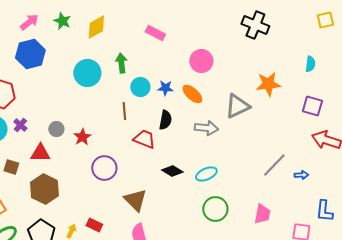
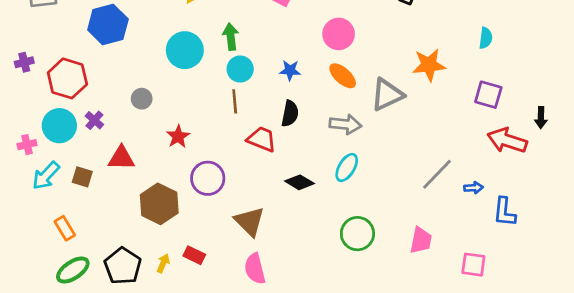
cyan circle: (140, 87) -> (240, 69), moved
orange ellipse: (192, 94) -> (343, 76), moved
gray circle: (56, 129) -> (142, 99), moved
cyan ellipse: (206, 174) -> (347, 167), moved, turned -35
brown hexagon: (44, 189) -> (159, 204), moved
blue L-shape: (324, 211) -> (504, 212), moved

